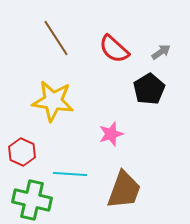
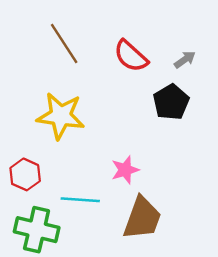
pink star: (111, 134) -> (125, 170), moved

